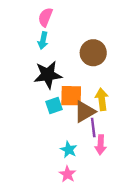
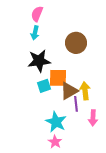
yellow arrow: (102, 99) -> (85, 91), moved
pink arrow: (101, 145) -> (93, 118), moved
cyan star: (69, 150) -> (56, 122), size x1.5

